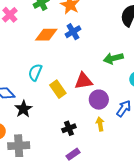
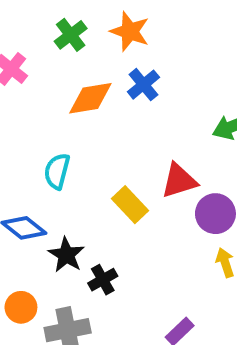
cyan semicircle: (35, 72) -> (57, 171), moved
black cross: (69, 128) -> (103, 280), moved

